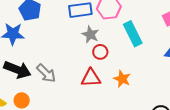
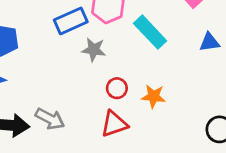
red circle: (100, 52) -> (117, 88), moved
red triangle: (91, 78) -> (114, 124), moved

